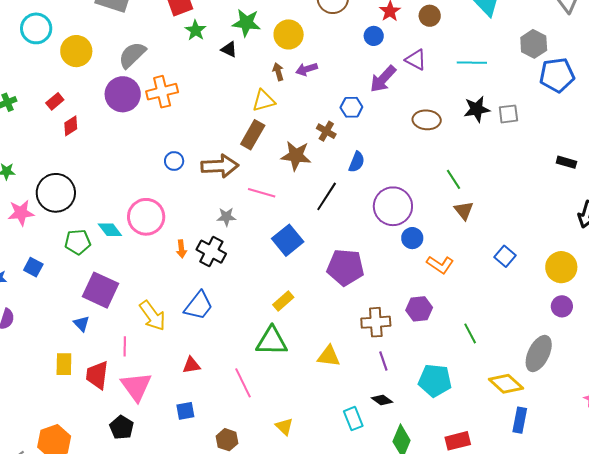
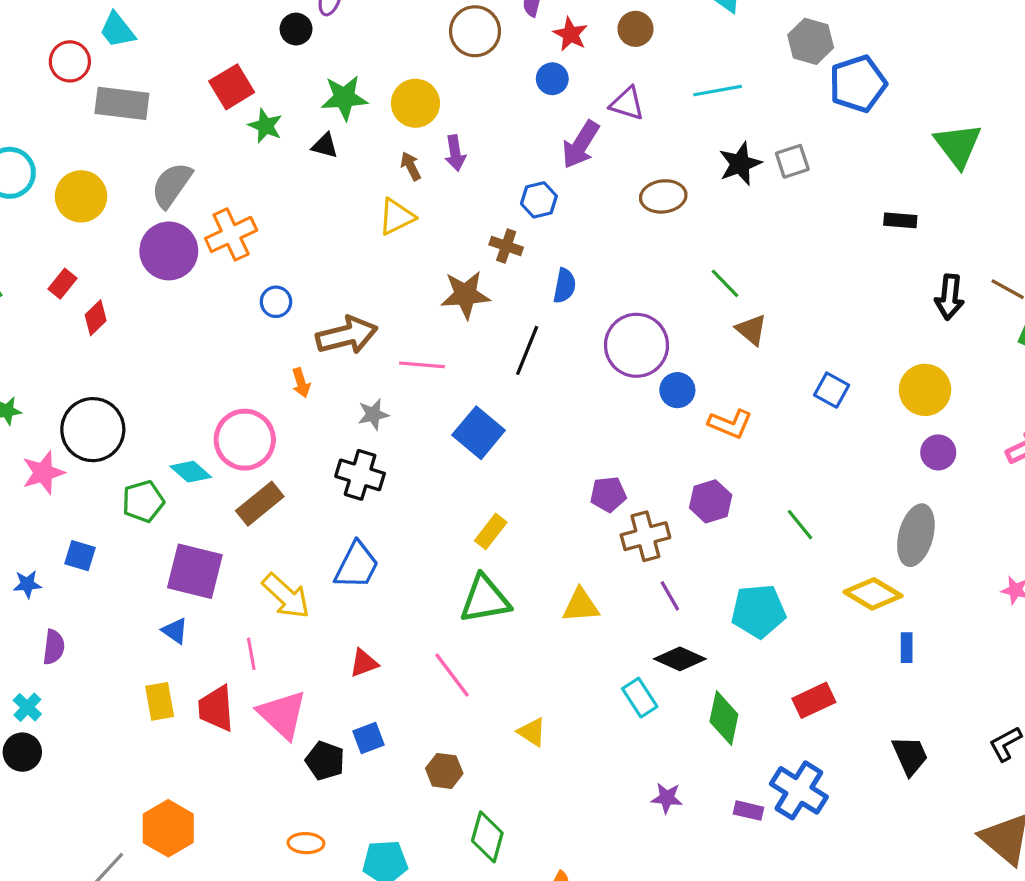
purple arrow: (307, 69) -> (455, 153), turned -70
brown rectangle: (253, 135) -> (260, 504), moved, turned 32
blue circle: (174, 161) -> (276, 302), moved
orange arrow: (181, 249) -> (301, 383), moved
purple pentagon: (345, 267) -> (608, 494), moved, size x0.6
black diamond: (382, 400) -> (680, 659), size x1.4
blue rectangle: (520, 420) -> (907, 648), size x0.7
black pentagon: (122, 427) -> (325, 761), moved

